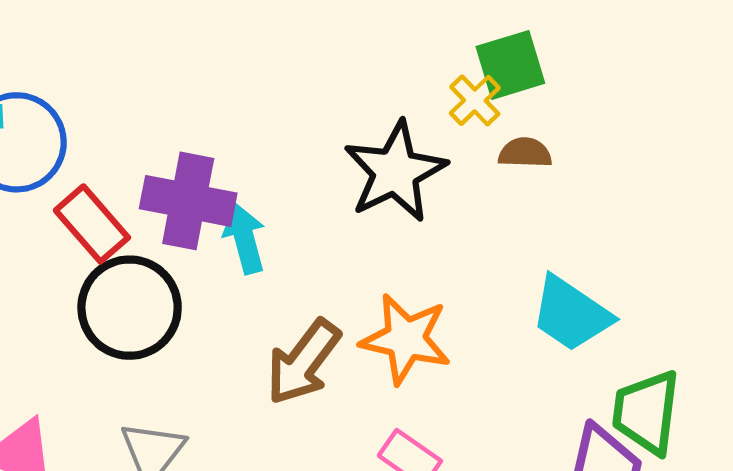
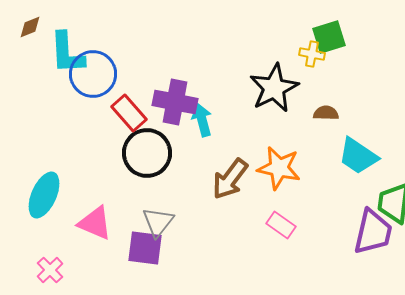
yellow cross: (475, 100) -> (312, 54), turned -35
brown semicircle: (525, 153) -> (326, 113), moved

